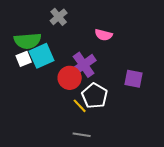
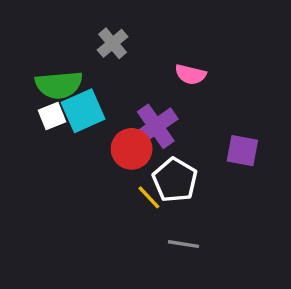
gray line: (82, 135) -> (183, 244), moved

